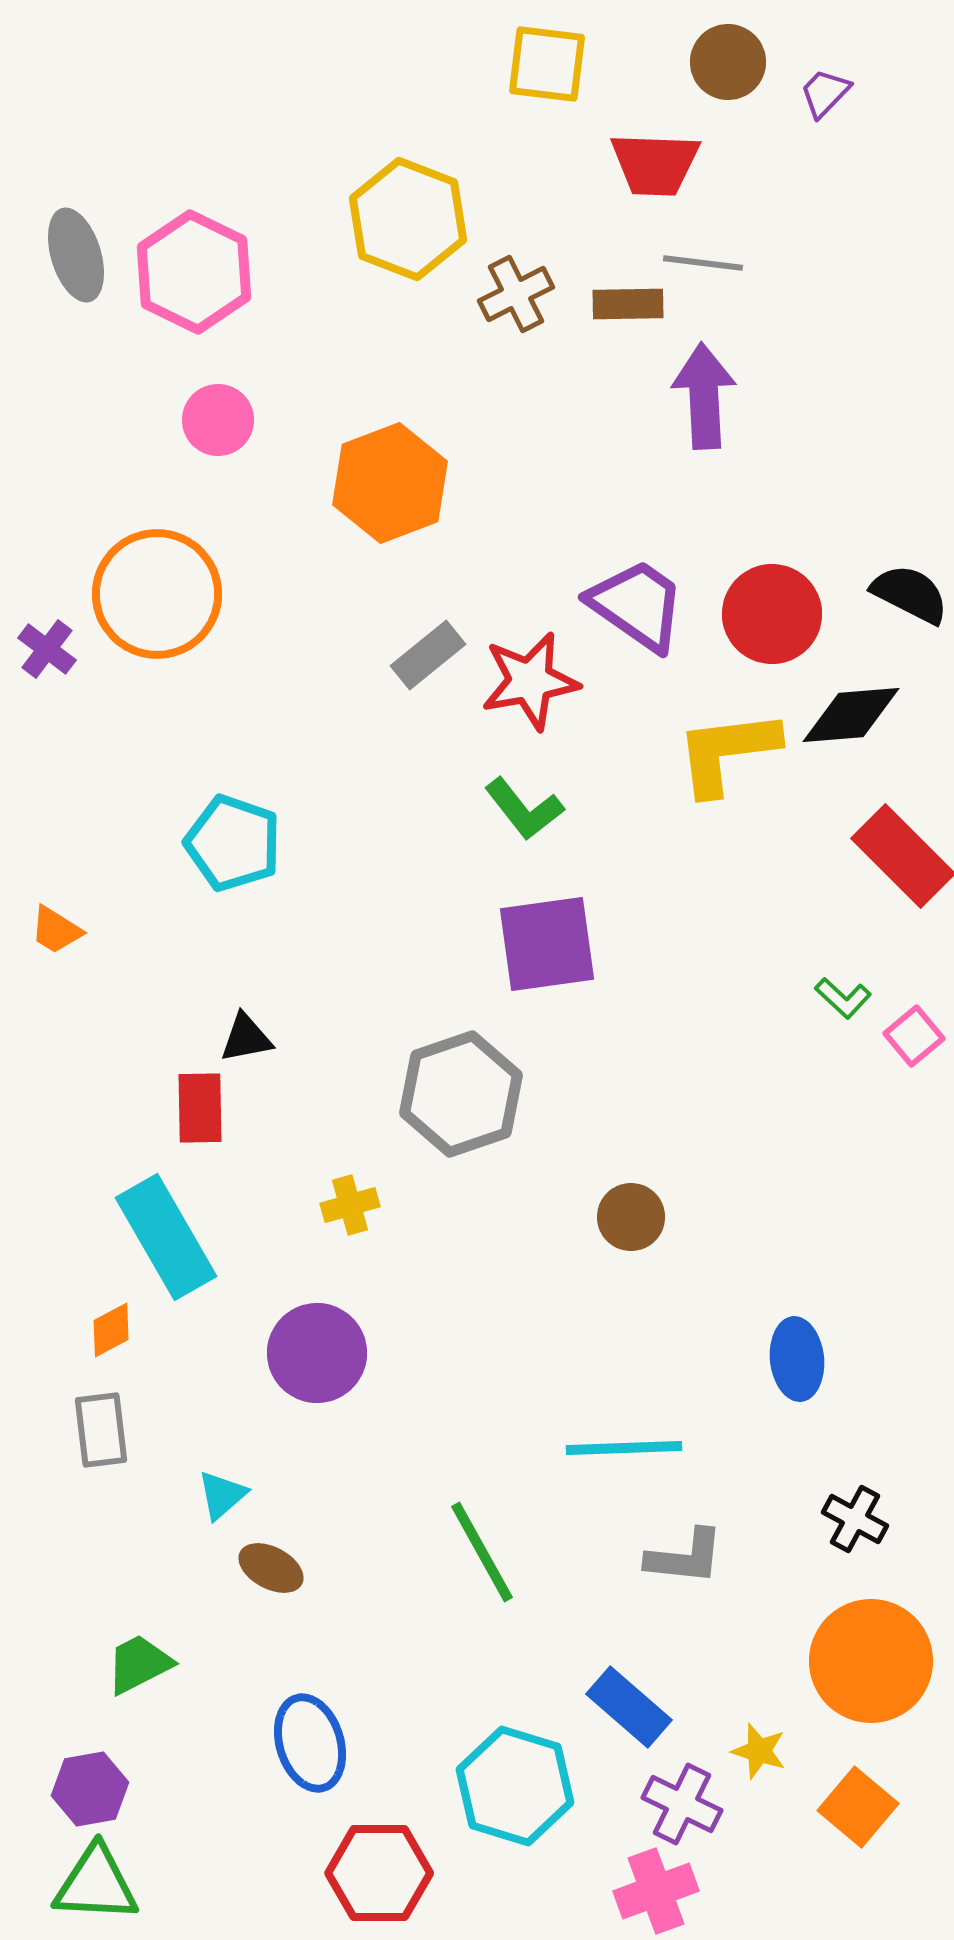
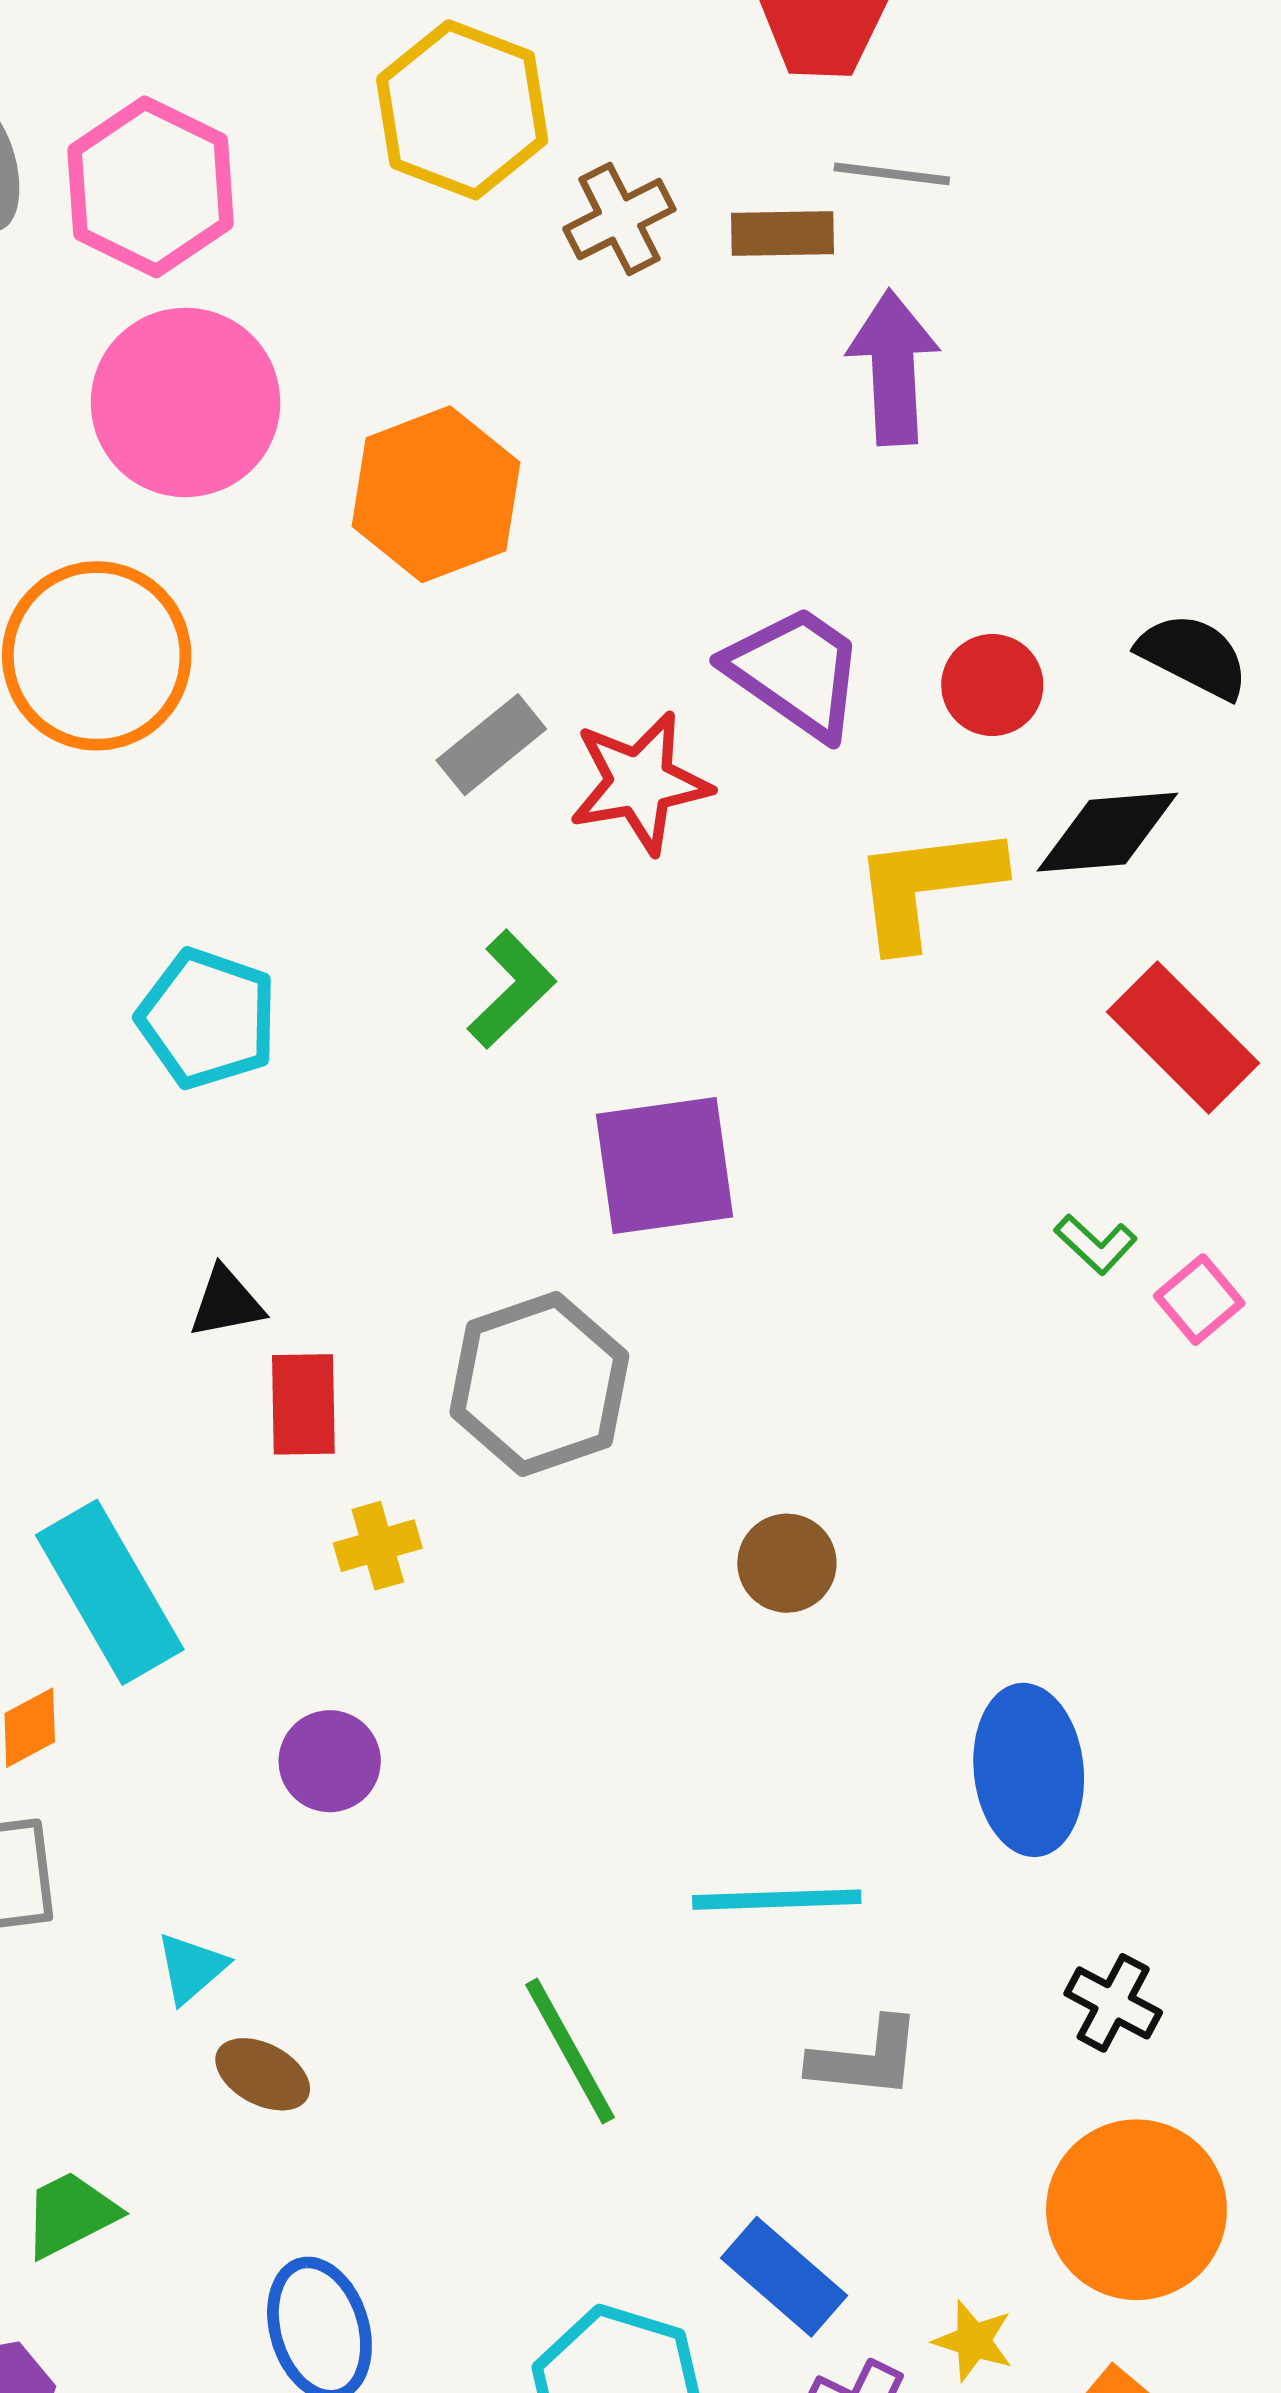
pink circle: (218, 420) -> (185, 402), size x1.8
red circle: (772, 614) -> (992, 685), size x0.7
green L-shape: (524, 809) -> (512, 989), moved, turned -96
red rectangle: (200, 1108) -> (303, 1404), moved
purple circle: (317, 1353) -> (330, 1761), size x0.7
blue ellipse: (797, 1359) -> (1029, 1770), size x1.4

